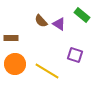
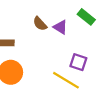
yellow line: (47, 71) -> (66, 80), moved

